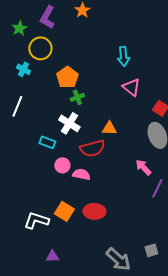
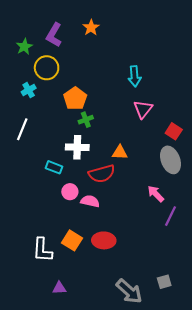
cyan cross: (23, 69) -> (29, 90), turned 32
pink triangle: (131, 87) -> (143, 109), turned 30
white cross: (69, 123) -> (77, 147), turned -30
white L-shape: (36, 220) -> (42, 250), turned -105

